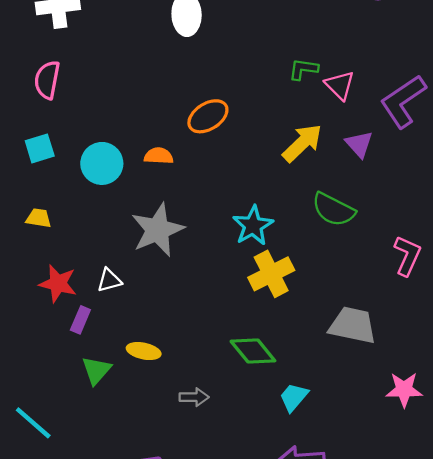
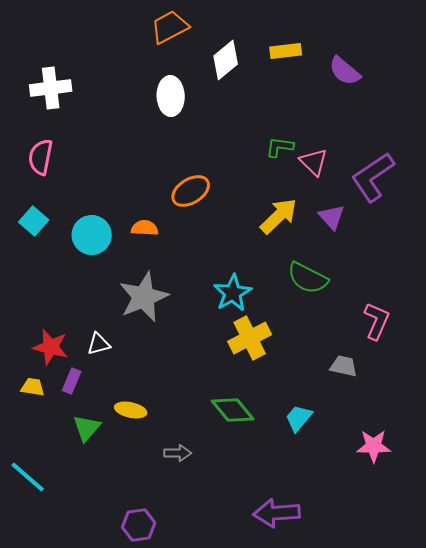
cyan square: (40, 148) -> (34, 221), turned -32
yellow trapezoid: (39, 218) -> (33, 387), moved
gray trapezoid: (353, 325) -> (344, 366), moved, size x0.6
cyan trapezoid: (294, 397) -> (299, 418), moved

